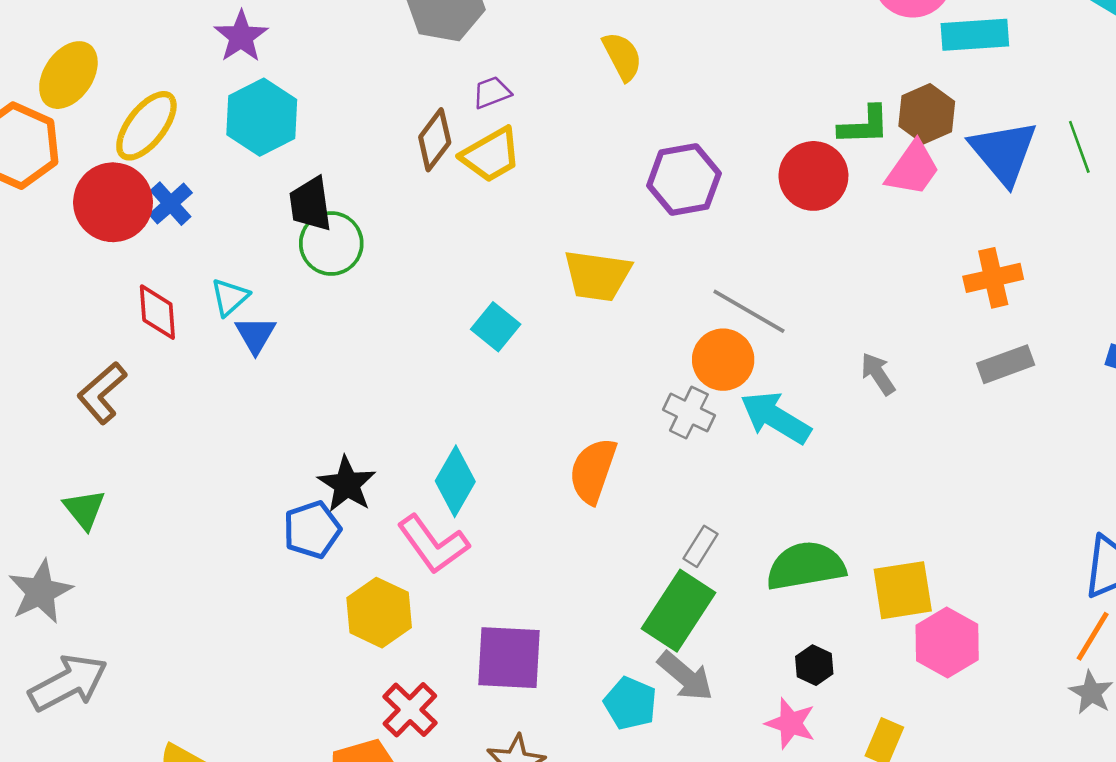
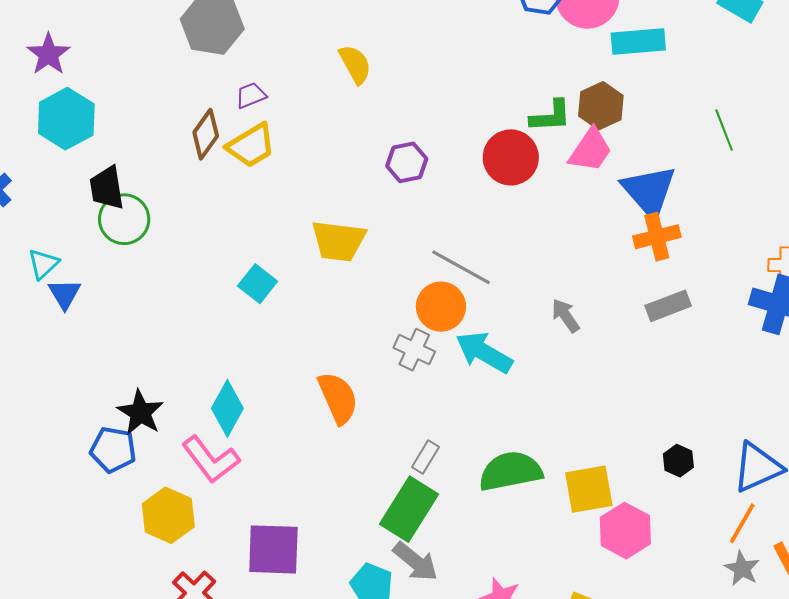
blue triangle: (1004, 152) -> (649, 191), moved
purple hexagon: (684, 180) -> (407, 162), size x0.7
orange semicircle: (593, 471) -> (338, 398), turned 138
blue pentagon: (312, 530) -> (113, 450), turned 30
black hexagon: (814, 665) -> (678, 461), moved

